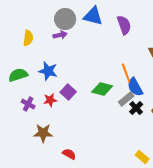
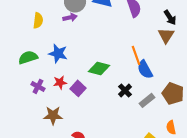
green diamond: (102, 89) -> (99, 68), moved
purple square: (68, 92) -> (78, 88), moved
gray rectangle: (126, 99) -> (147, 100), moved
black cross: (136, 108) -> (125, 90), moved

